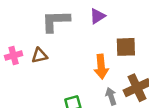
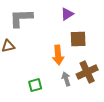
purple triangle: (97, 16) -> (67, 14), moved

